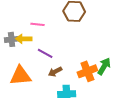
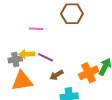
gray cross: (12, 39) -> (15, 60), moved
yellow arrow: (24, 39) -> (27, 54), moved

